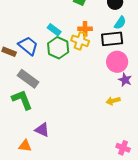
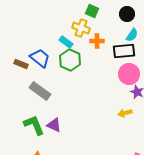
yellow cross: (80, 41) -> (81, 28), moved
green L-shape: (22, 100) -> (34, 125), moved
purple triangle: (42, 130) -> (54, 125), moved

